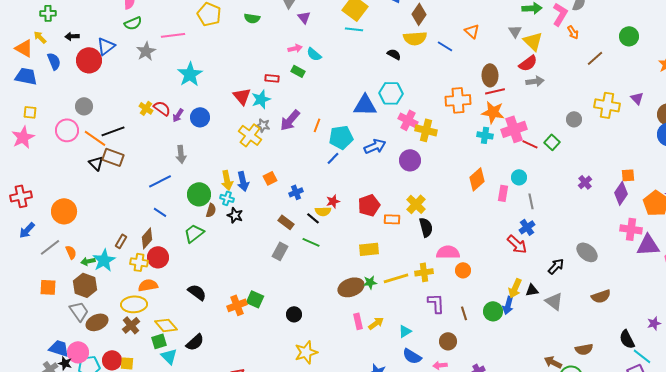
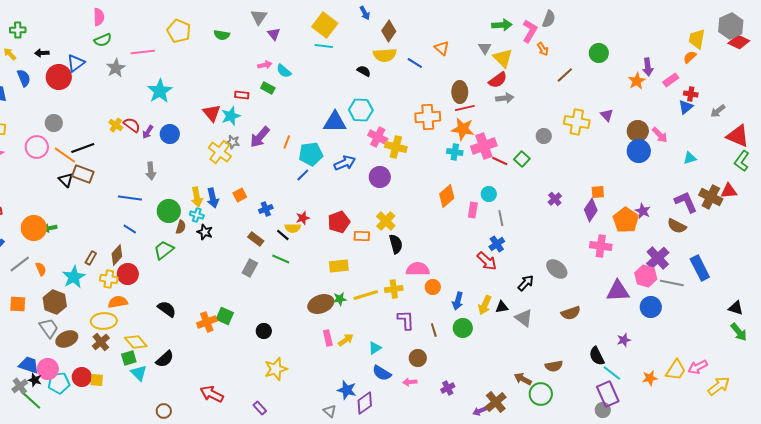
blue line: (160, 181) -> (130, 198), turned 35
purple triangle: (648, 245) -> (618, 291), moved
green arrow: (88, 261) -> (50, 228), moved
blue arrow: (508, 305) -> (458, 301), moved

